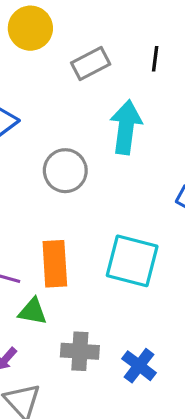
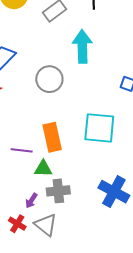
gray cross: (80, 351) -> (58, 191), moved
blue cross: (139, 366) -> (114, 192), size x1.4

